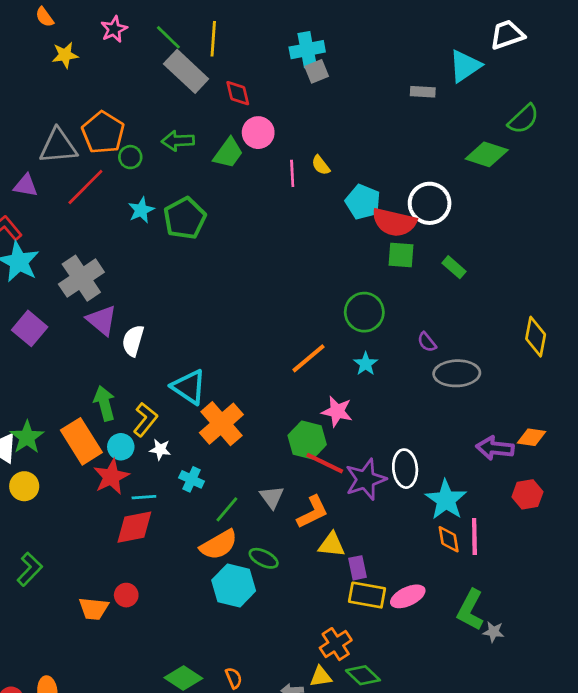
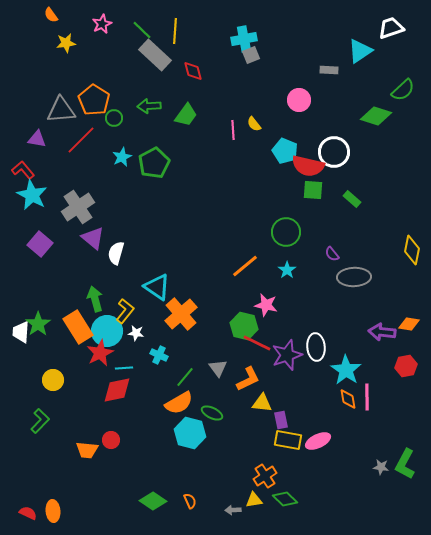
pink circle: (258, 133) -> (299, 100), moved
cyan circle: (121, 447) -> (107, 331), size x1.6
yellow circle: (24, 486) -> (53, 380), moved
green L-shape: (470, 610) -> (405, 464), moved

